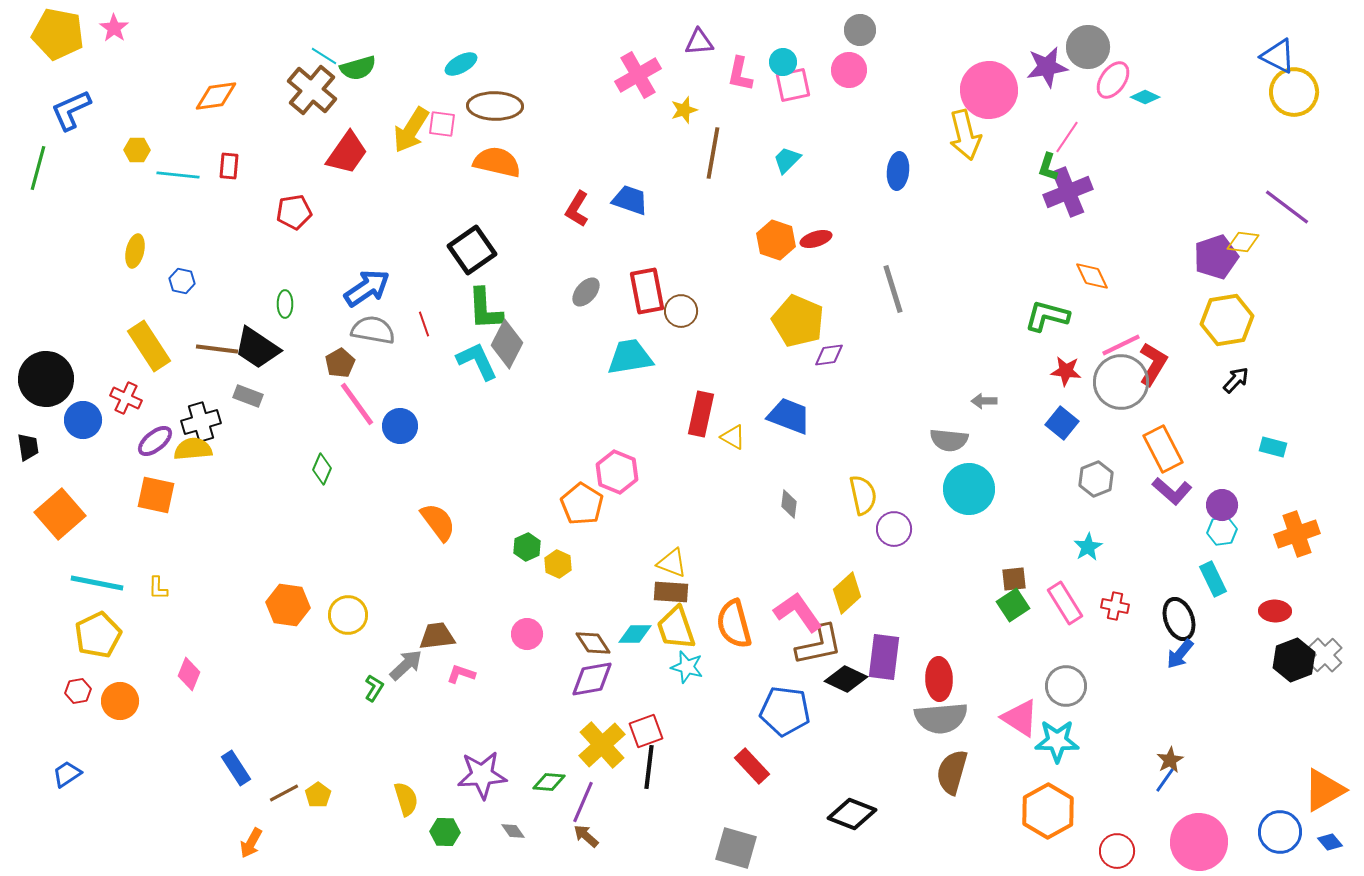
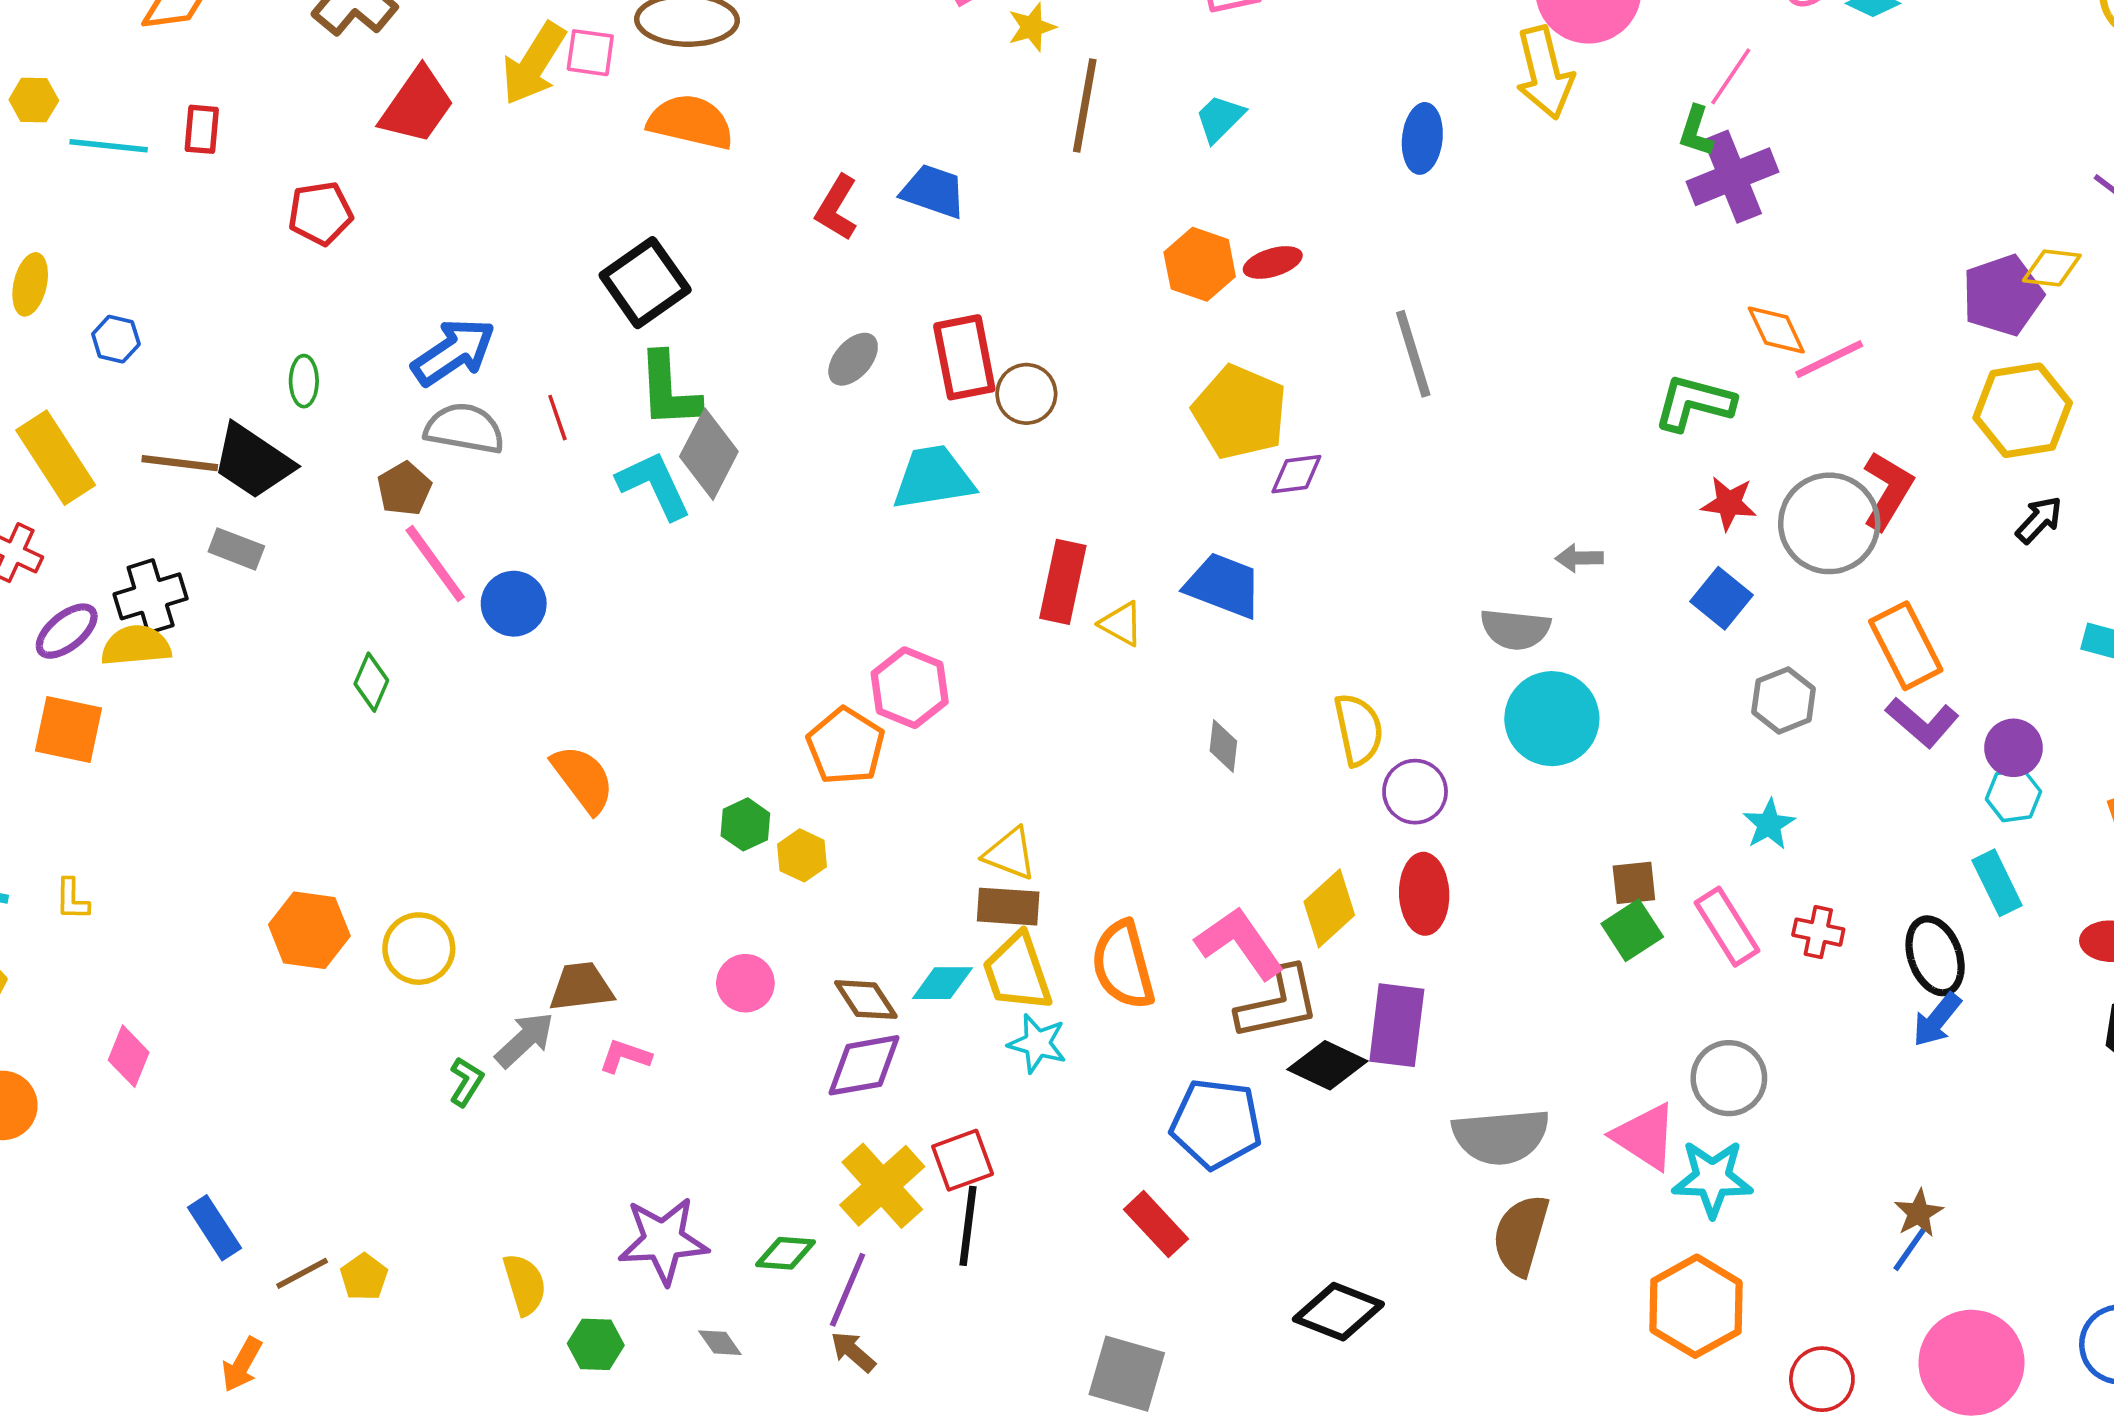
pink line: (1121, 345) -> (1829, 359), moved
red ellipse: (939, 679) -> (1424, 894), moved

